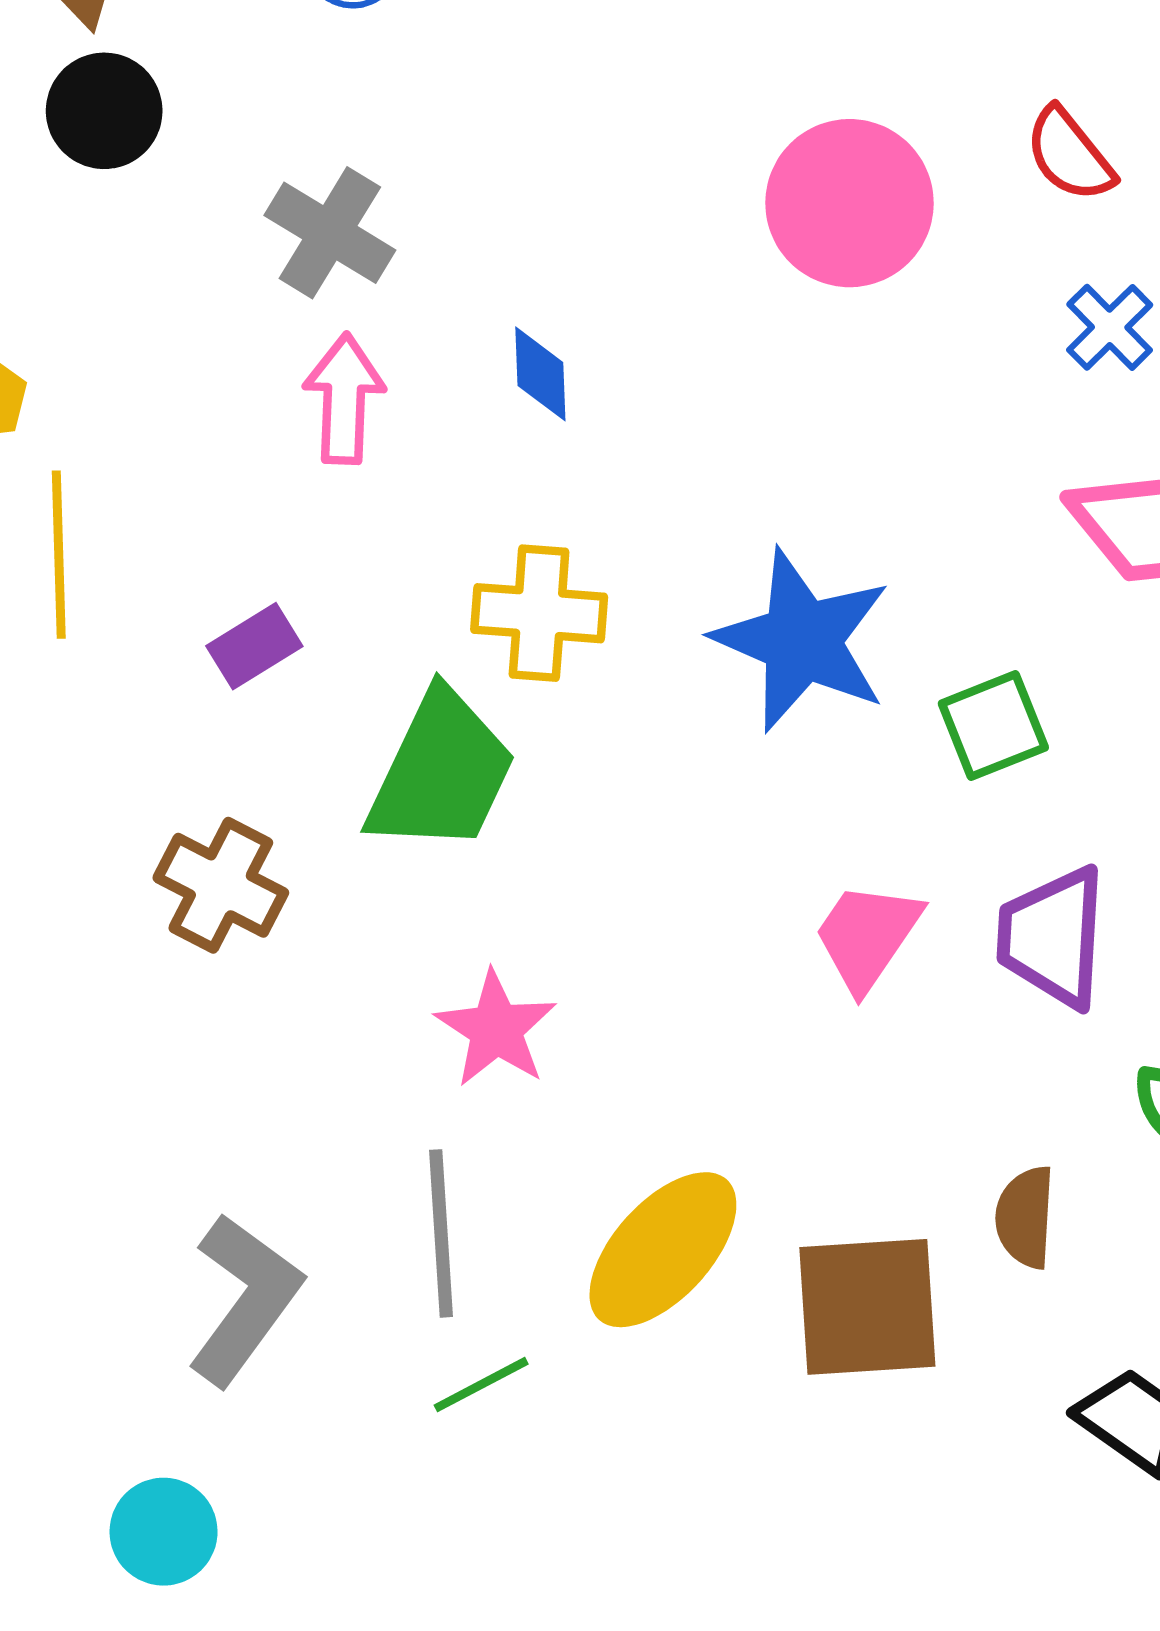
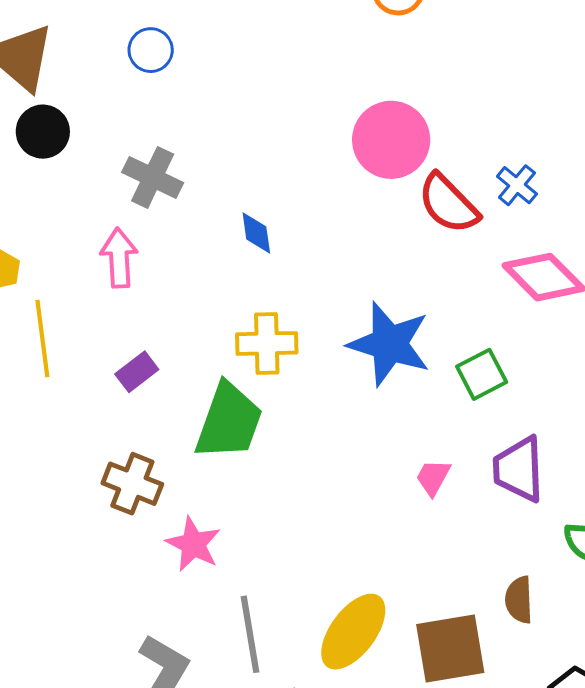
red semicircle: (1070, 155) -> (448, 204), moved, size x1.4
pink arrow: (344, 399) -> (119, 258), moved
pink trapezoid: (867, 936) -> (433, 477), size x0.7
pink star: (496, 1029) -> (193, 544), moved

